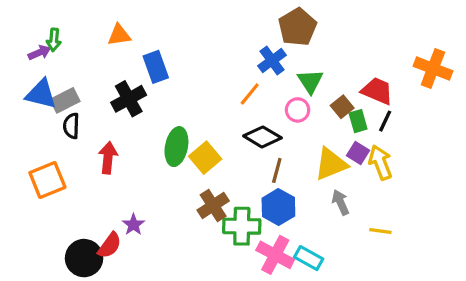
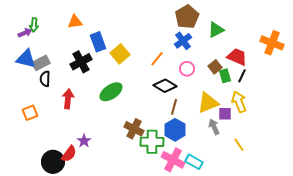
blue cross: (272, 61) -> (183, 41), moved
green triangle: (310, 81) -> (216, 30), moved, turned 36
green ellipse: (176, 147) -> (111, 92), turned 45
purple square: (358, 153) -> (225, 114), moved, turned -32
yellow square: (205, 158) -> (120, 54), moved
orange square: (47, 180) -> (30, 113), size x0.7
brown cross: (213, 205) -> (134, 129), turned -30
yellow line: (380, 231) -> (239, 145), turned 48

